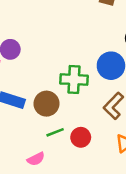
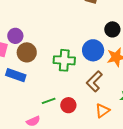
brown circle: (46, 104) -> (27, 52), moved

